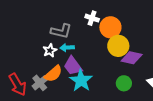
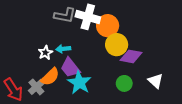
white cross: (92, 18) -> (88, 17), size x1.6
gray L-shape: (61, 31) -> (65, 15), moved

